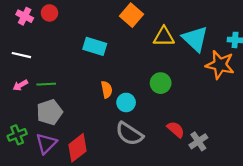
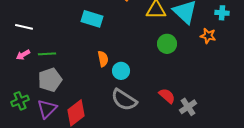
orange star: (220, 65) -> (208, 36), size x0.6
green circle: (161, 83) -> (167, 44), moved

